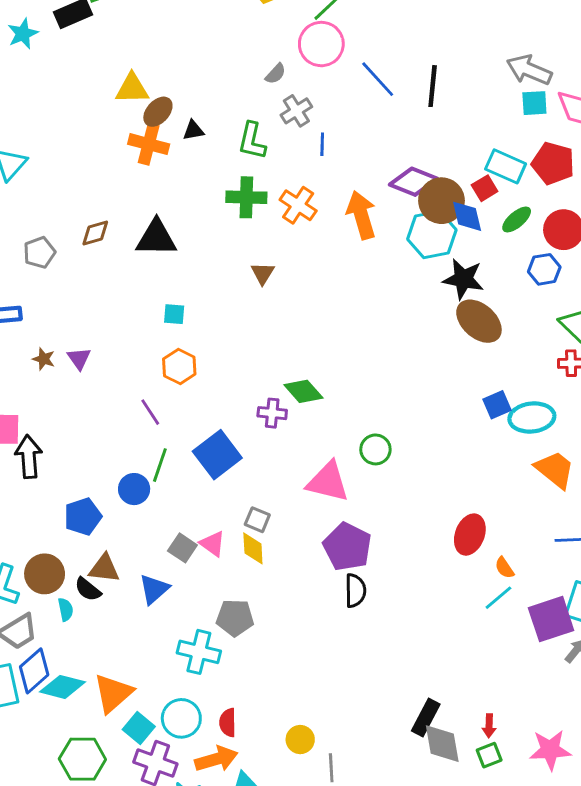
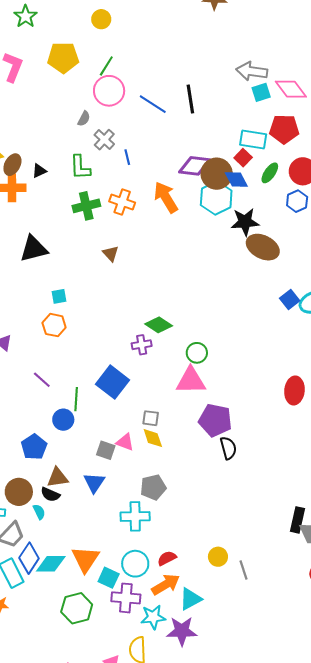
orange hexagon: (179, 366) -> (54, 325), moved
purple line: (150, 412) -> (42, 380), moved
green circle: (375, 449) -> (197, 353), moved
red semicircle: (228, 723) -> (167, 558), turned 78

